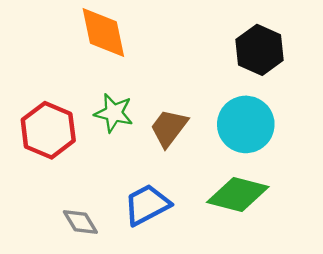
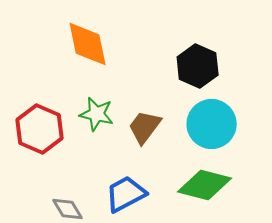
black hexagon: (260, 50) -> (198, 66), moved

